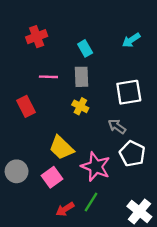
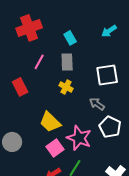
red cross: (37, 37) -> (29, 28), size x1.4
pink line: (48, 77) -> (39, 62), turned -63
pink square: (52, 177) -> (55, 148), moved

